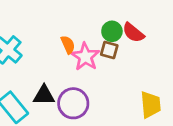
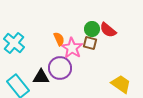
purple circle: (73, 103) -> (60, 68), moved
yellow trapezoid: (151, 105) -> (121, 84), turned -50

